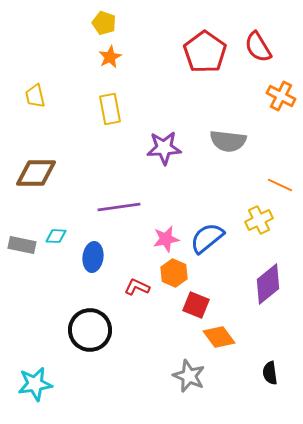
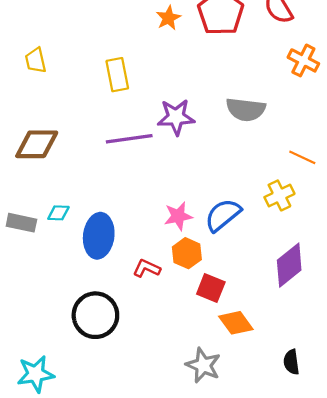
orange star: (110, 57) -> (168, 18), moved
purple line: (119, 207) -> (129, 139), moved
blue ellipse: (93, 257) -> (99, 236), size x1.4

